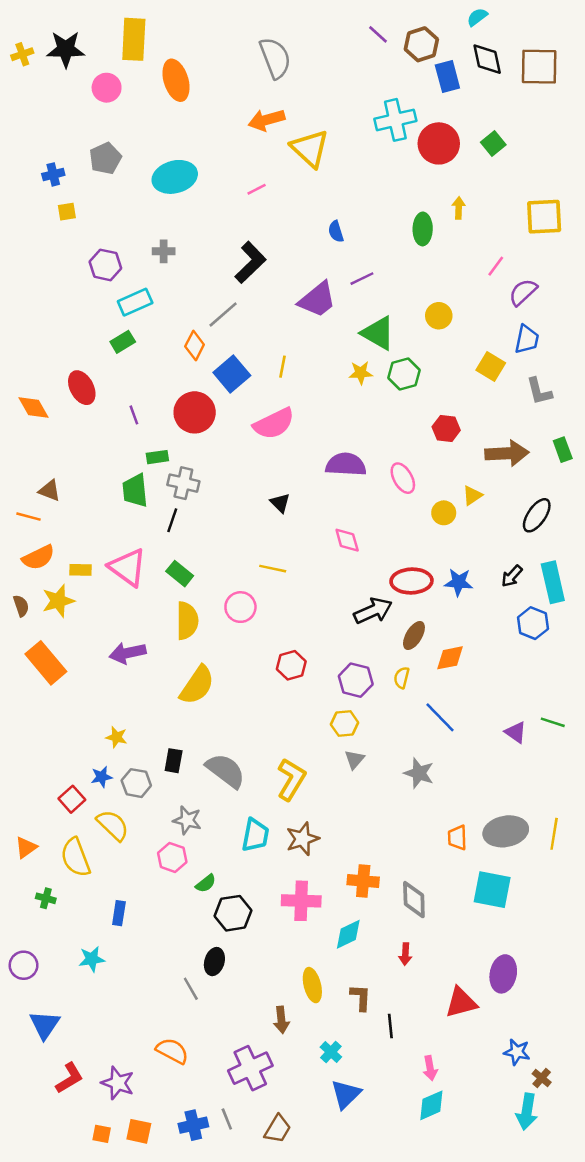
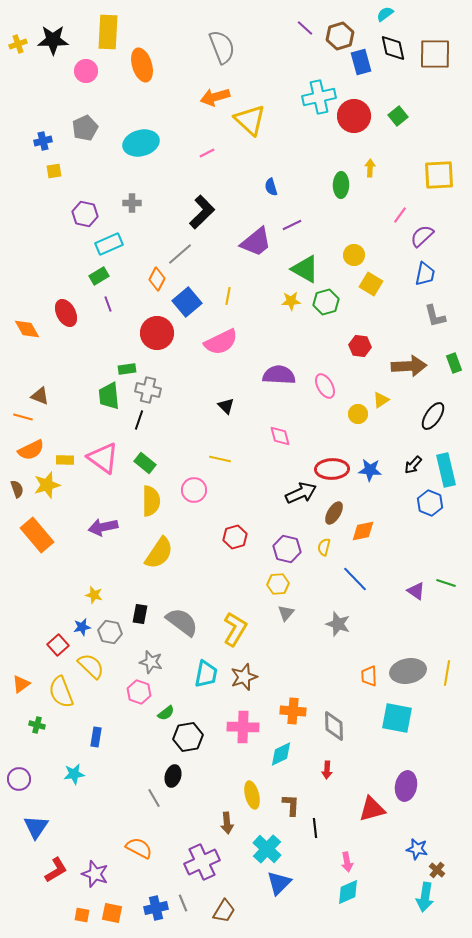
yellow square: (491, 367) -> (371, 284), moved
purple line: (134, 415) -> (108, 304), moved
cyan cross: (331, 1052) -> (267, 849), size x1.6

